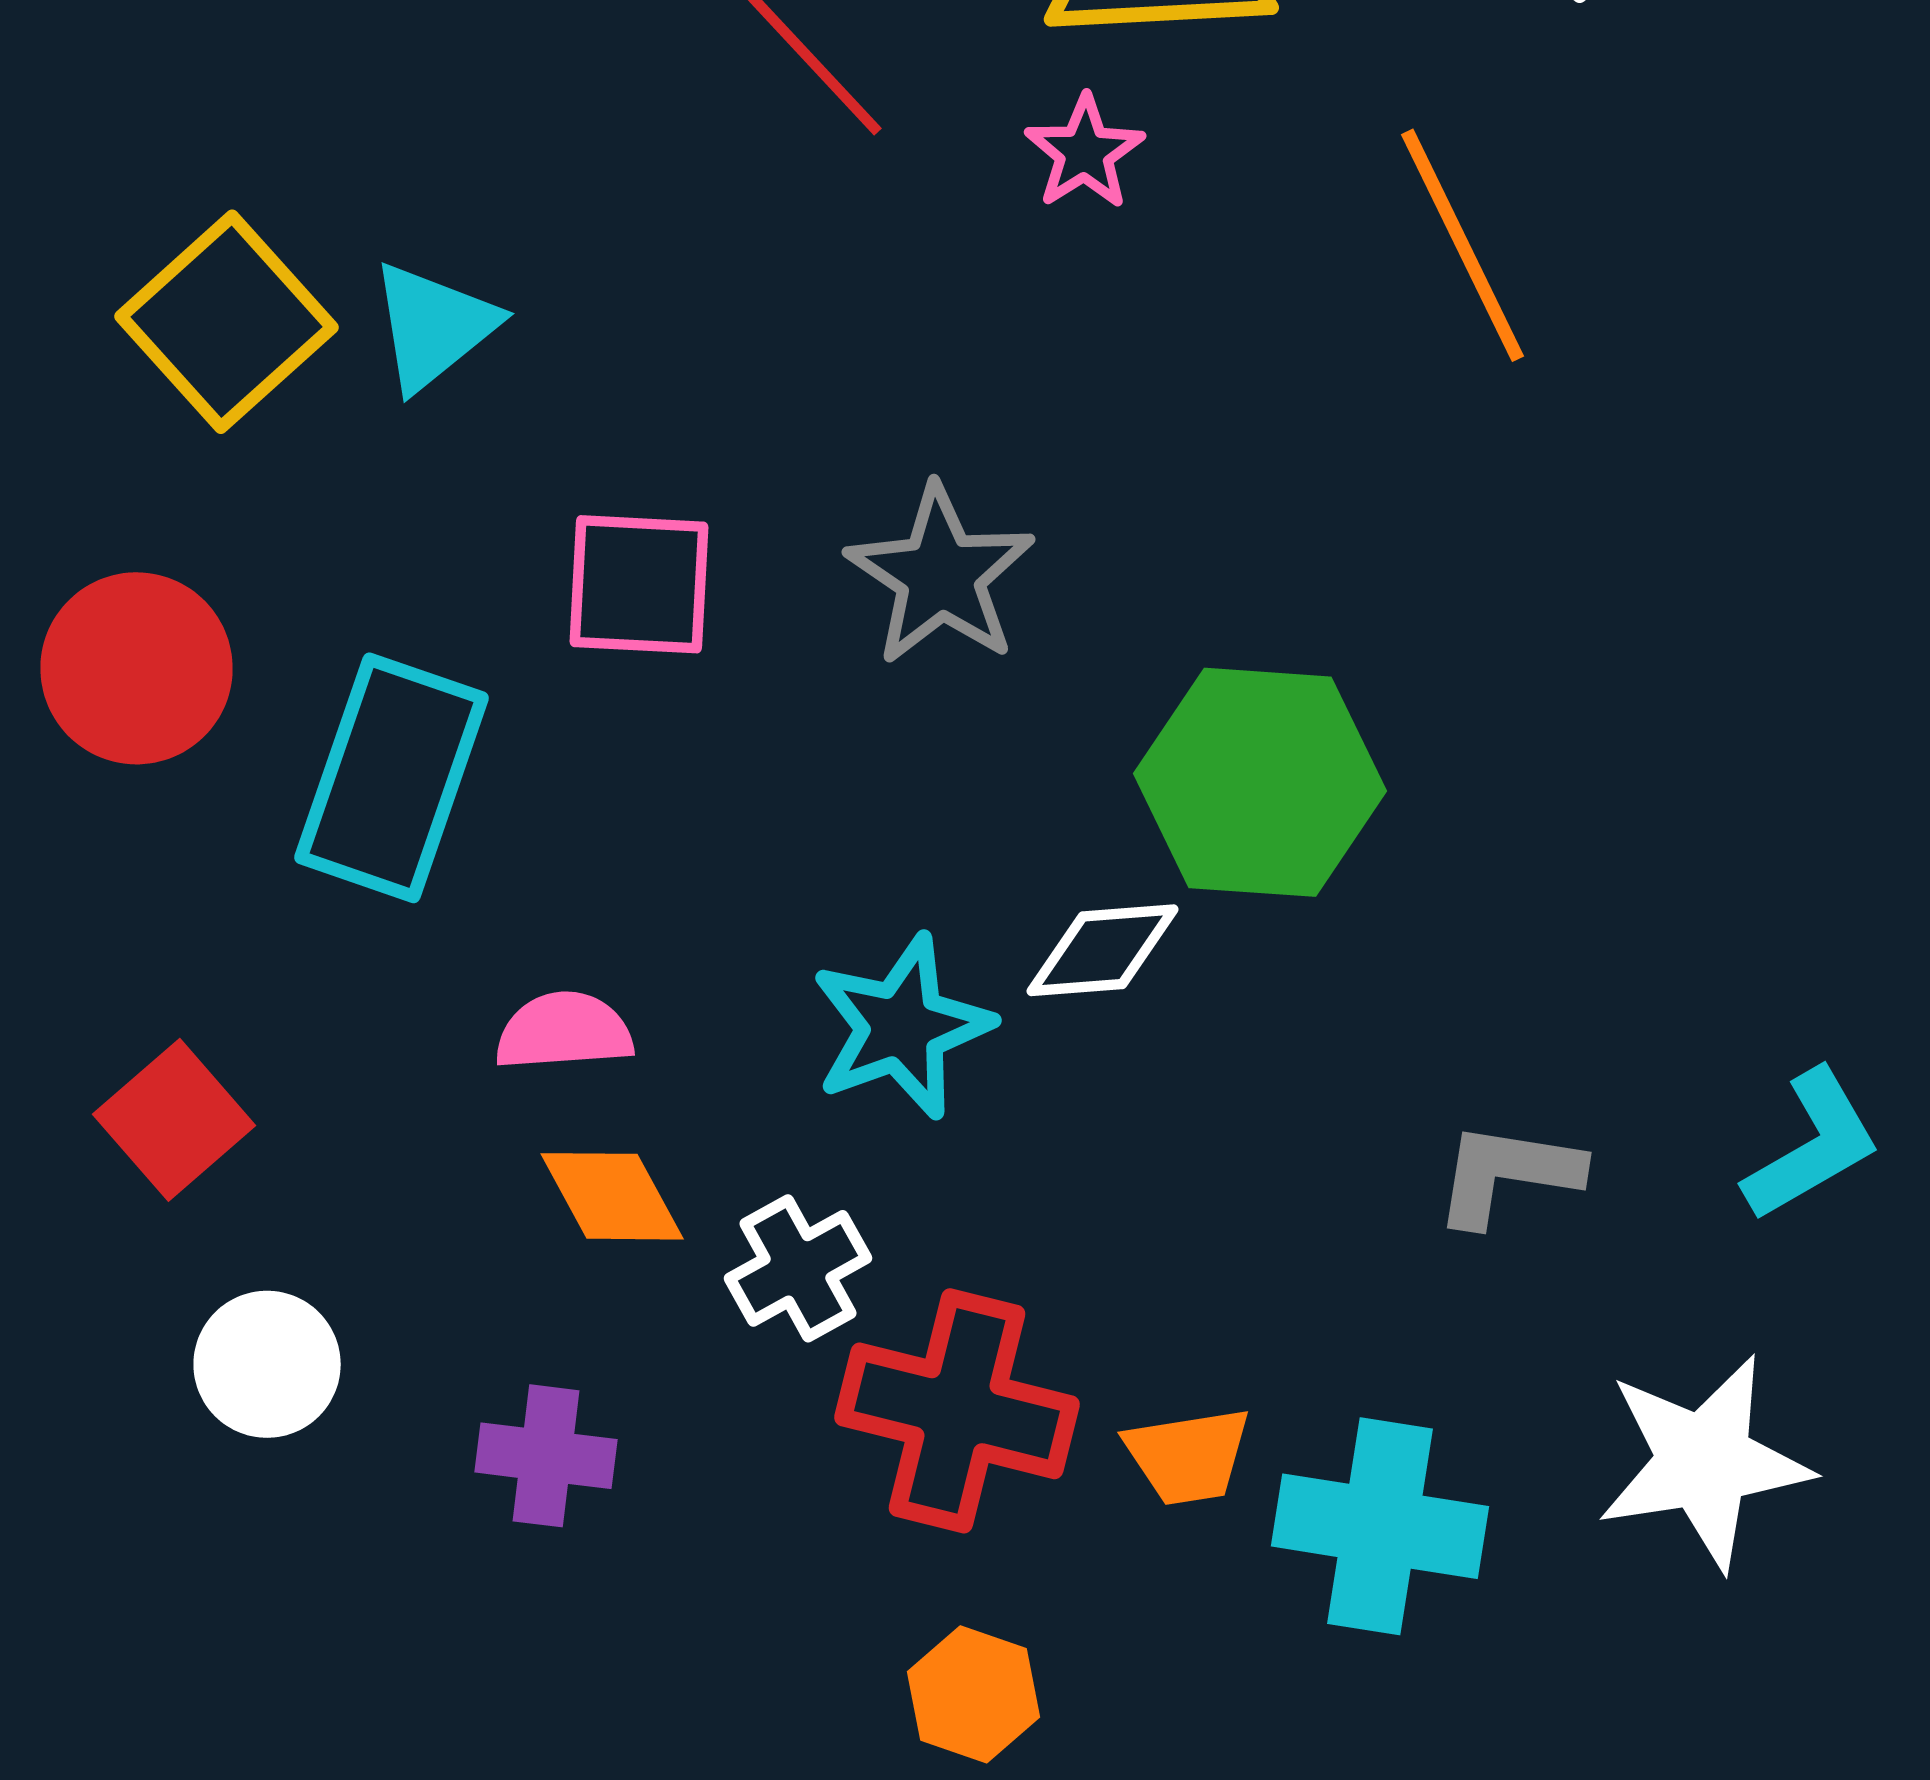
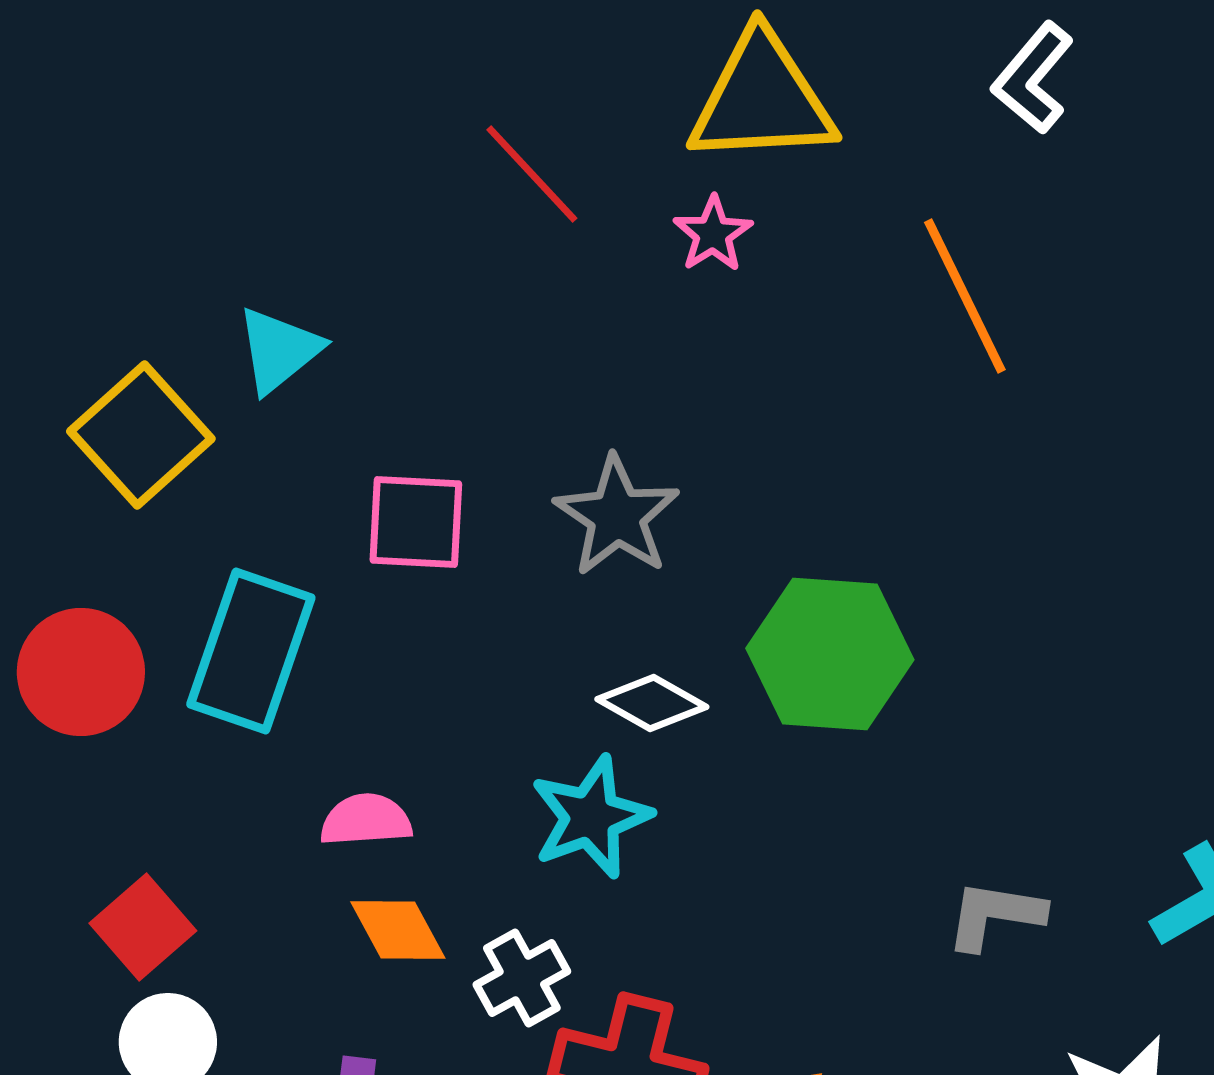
yellow square: (227, 322) -> (141, 435), moved
red circle: (137, 668) -> (81, 672), moved
white diamond: (1103, 950) -> (652, 703), moved, turned 34
red square: (174, 1120) -> (143, 927), moved

